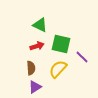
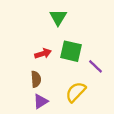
green triangle: (40, 25) -> (58, 17), moved, turned 35
yellow semicircle: (58, 69) -> (76, 92), moved

